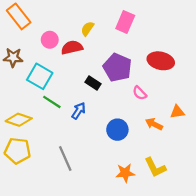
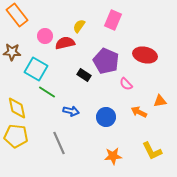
blue arrow: (79, 111) -> (71, 111), moved, turned 70
yellow diamond: (19, 120) -> (17, 108), turned 60
yellow L-shape: (155, 167) -> (152, 151), moved

